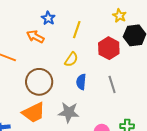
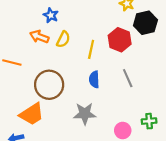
yellow line: (77, 30) -> (91, 49), moved
yellow semicircle: (71, 59) -> (63, 39), moved
orange trapezoid: (34, 113) -> (32, 114), moved

